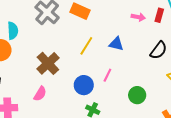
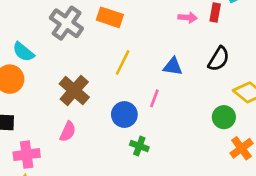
cyan semicircle: (13, 31) -> (23, 52), turned 138
blue triangle: (116, 44) -> (173, 66), moved
green circle: (137, 95) -> (224, 117), moved

